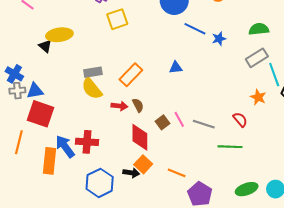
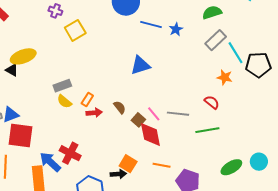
blue triangle: (176, 68) -> (140, 65), size x1.5
orange rectangle: (131, 75) -> (87, 99), moved, size x0.6
yellow semicircle: (92, 89) -> (64, 101), size x0.7
brown semicircle: (138, 105) -> (120, 107), moved
red diamond: (140, 137) -> (150, 135), moved
red cross: (87, 142) -> (70, 153), turned 35

